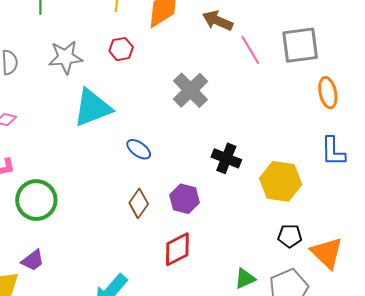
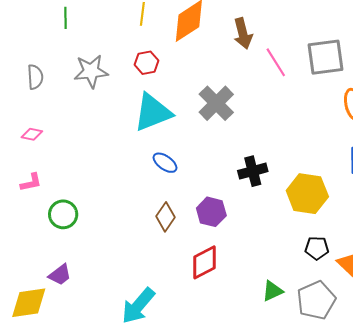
brown arrow: (218, 21) -> (243, 33), turned -128
cyan triangle: (92, 108) -> (153, 112), moved
black cross: (226, 158) -> (253, 171), turned -36
green circle: (36, 200) -> (63, 214), size x0.7

